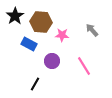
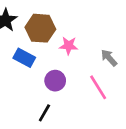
gray arrow: (92, 30) -> (109, 58), moved
black line: (35, 84) -> (44, 113), moved

